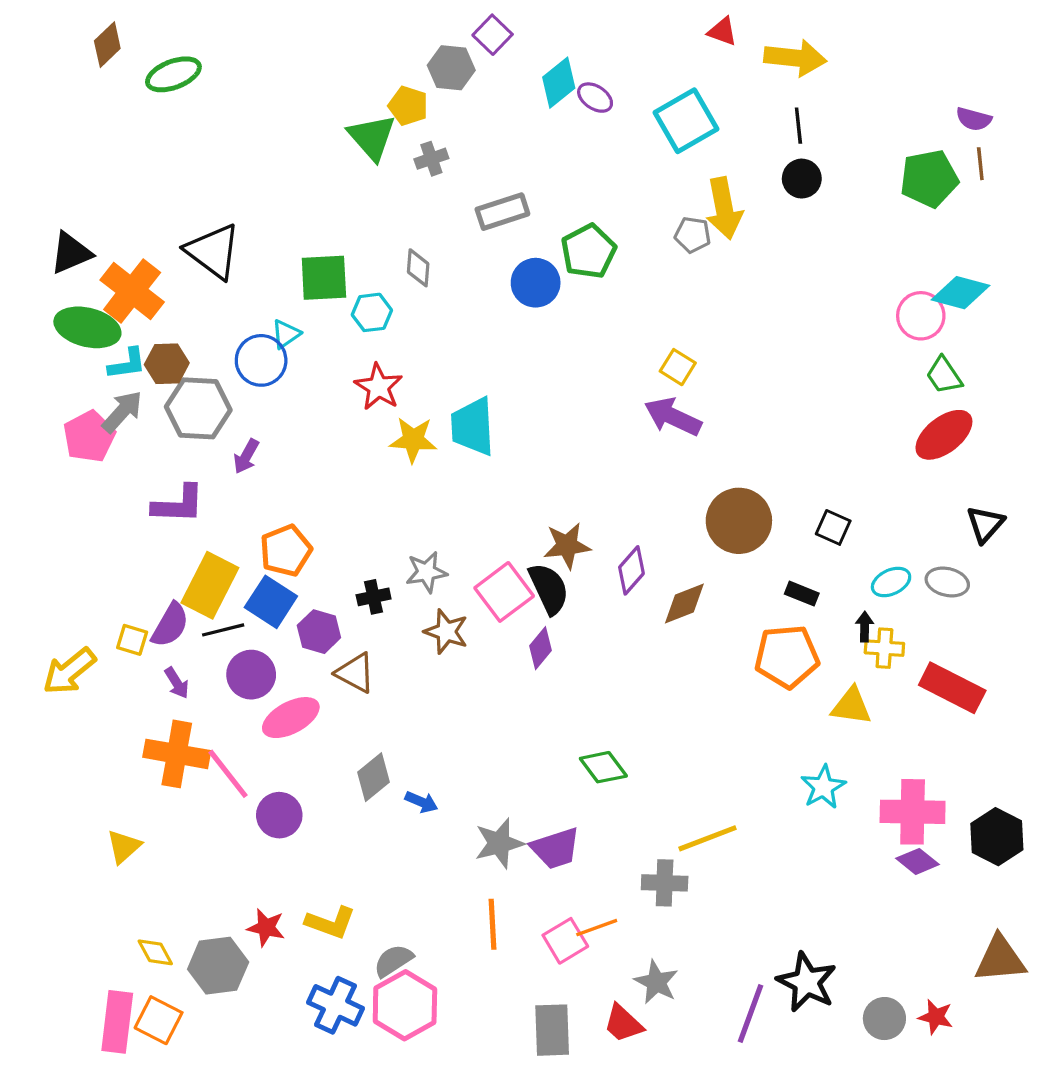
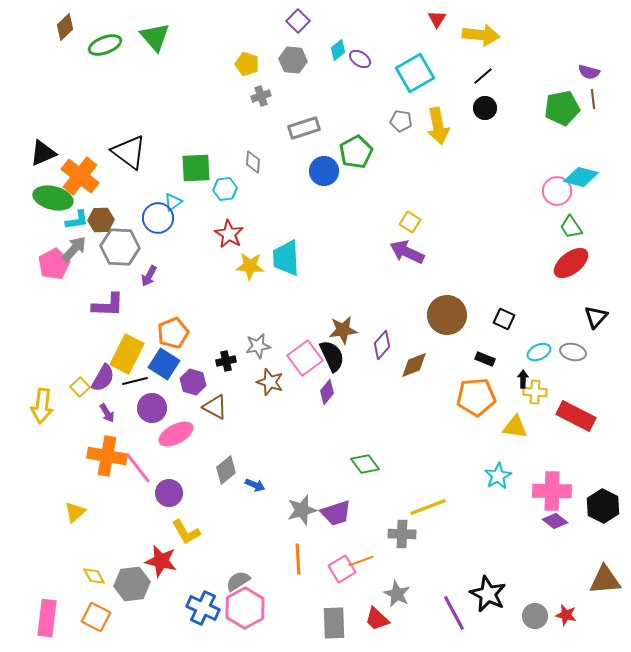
red triangle: (722, 31) -> (437, 19), turned 42
gray hexagon: (451, 68) -> (293, 60), moved
cyan diamond: (559, 83) -> (338, 50), size x0.7
black line: (798, 126) -> (483, 76), turned 55
green triangle: (372, 137) -> (155, 37), moved
gray pentagon: (693, 235) -> (401, 121), moved
yellow square: (132, 640) -> (80, 387), turned 30
yellow arrow: (69, 671) -> (42, 406), turned -44
yellow L-shape: (331, 923) -> (186, 532), moved, turned 40
red star: (266, 928) -> (161, 561), size x1.4
purple line: (751, 1014) -> (454, 613), turned -48
pink rectangle: (117, 1022) -> (47, 618), moved

